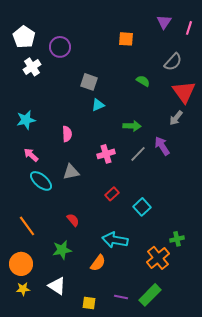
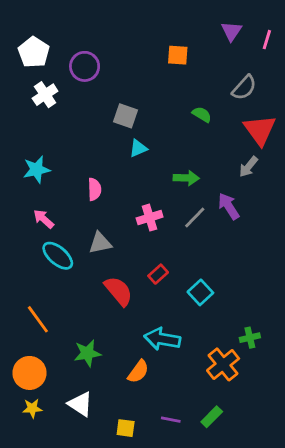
red semicircle: (73, 220) -> (118, 291), moved, size x1.6
green rectangle: (150, 295) -> (212, 417), size x0.7

